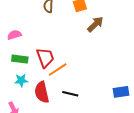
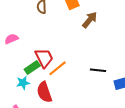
green rectangle: (20, 59) -> (32, 67), moved, turned -35
black line: (70, 94) -> (98, 70), moved

